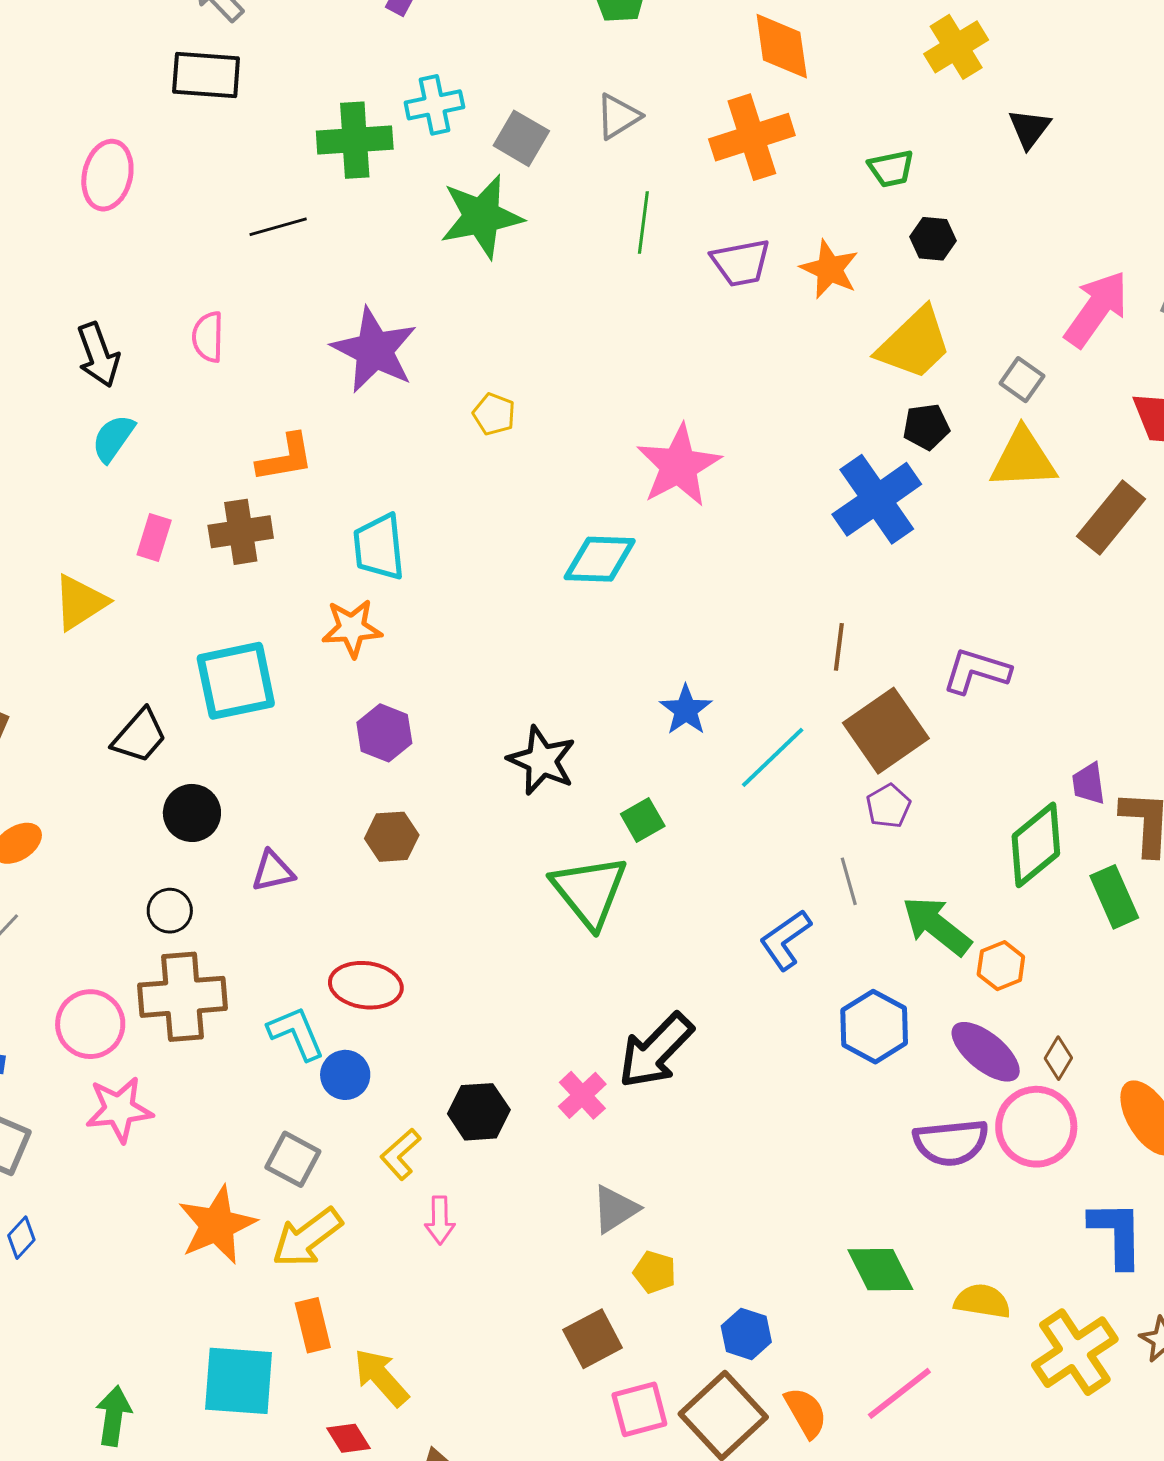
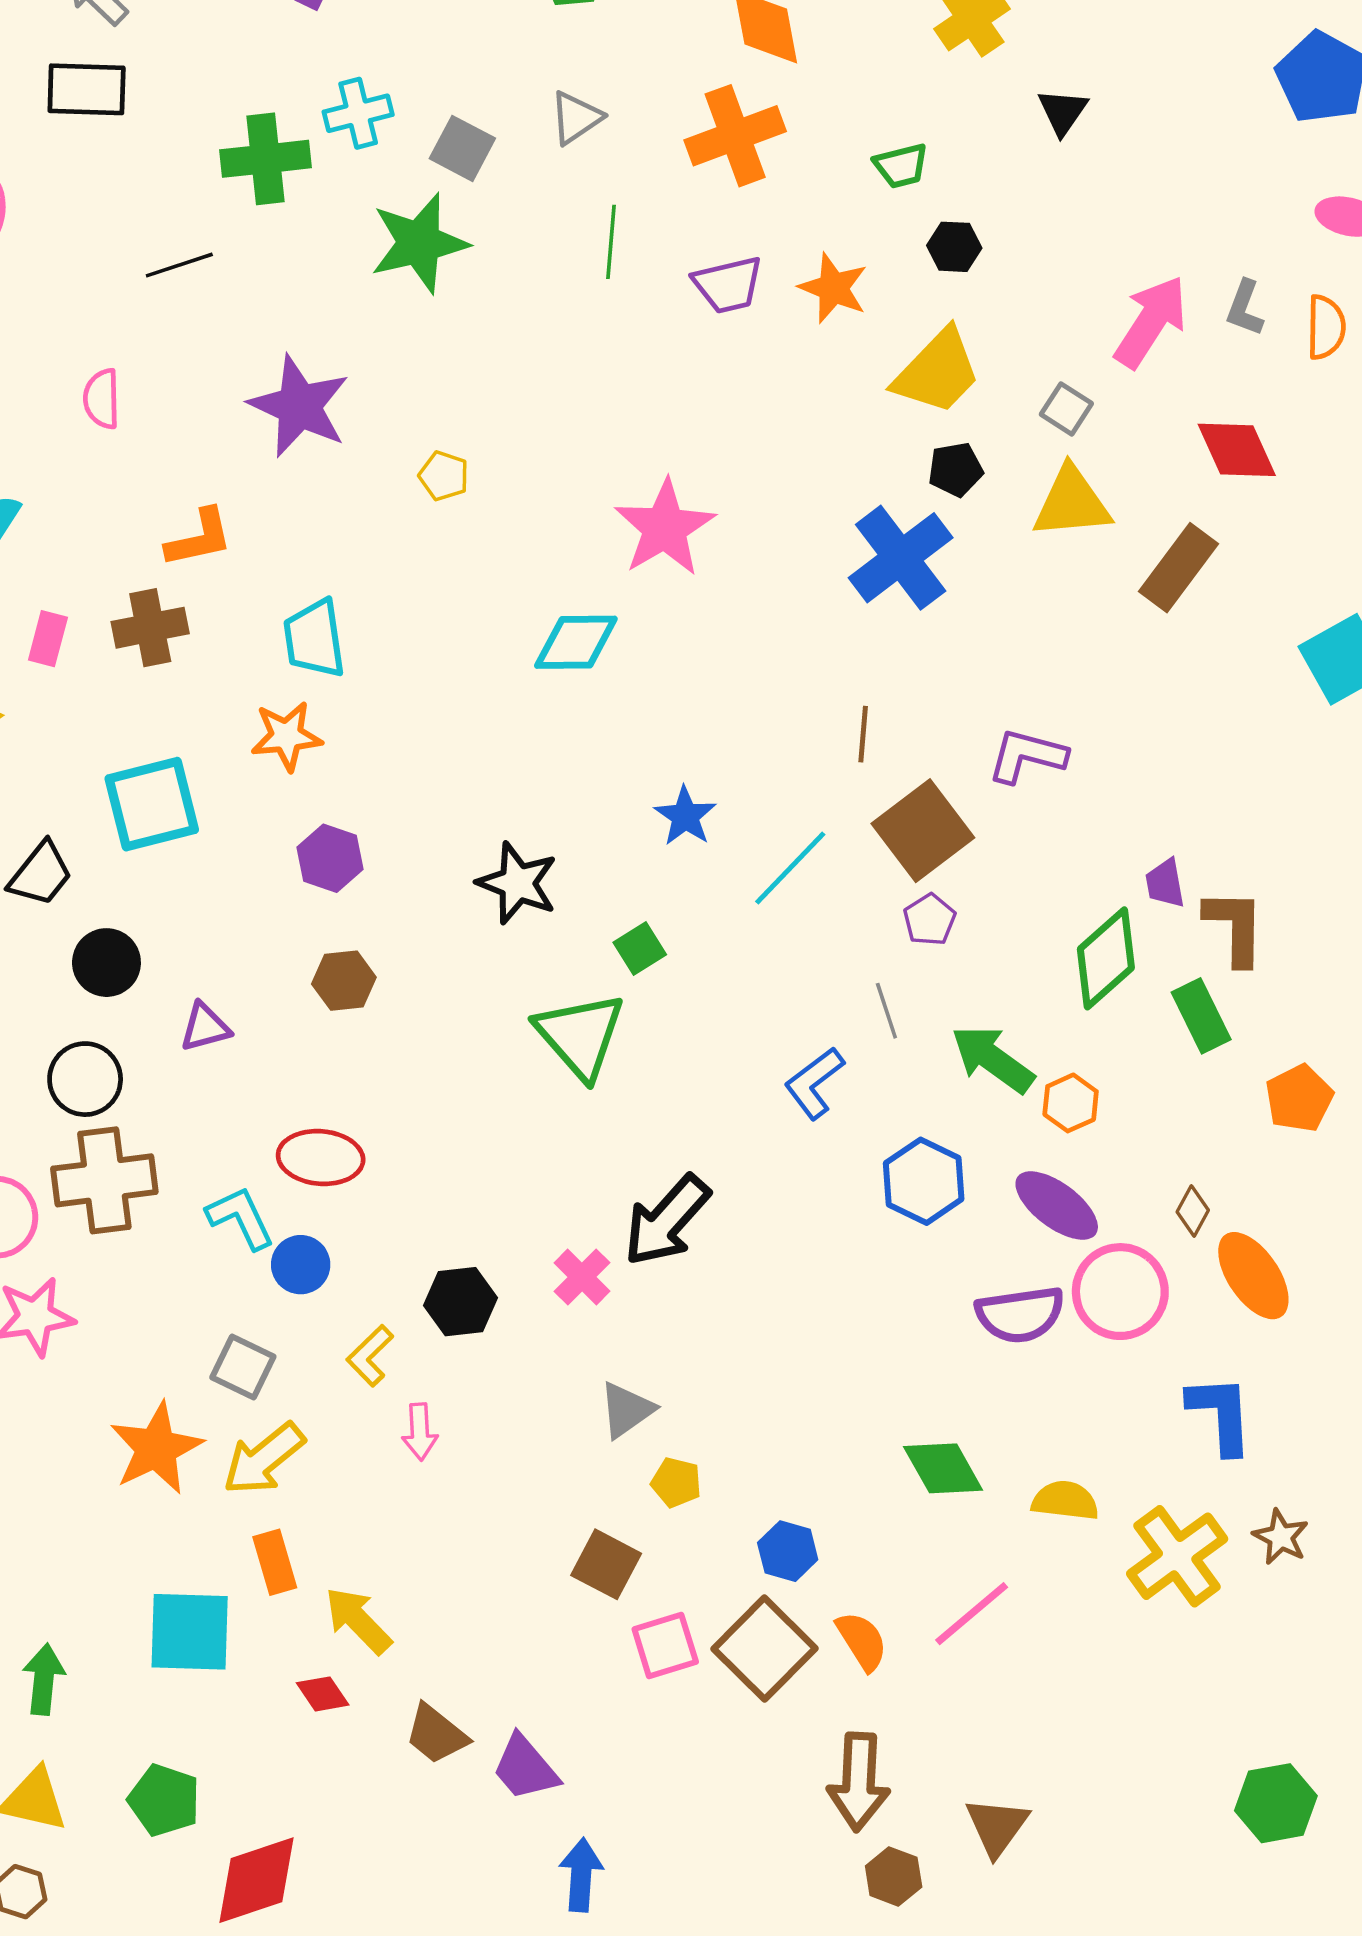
black circle: (170, 911) -> (85, 1079), size x1.4
brown diamond: (1058, 1058) -> (1193, 1211), moved
brown square: (593, 1339) -> (606, 1564), turned -32

